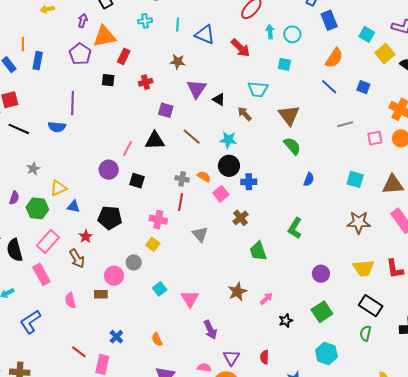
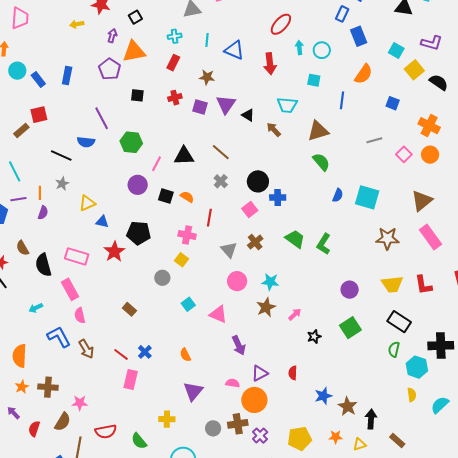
orange line: (23, 44) -> (40, 193), moved
red arrow: (240, 48) -> (270, 64), turned 40
red rectangle: (124, 56) -> (173, 63), moved
blue line: (329, 87) -> (342, 100), moved, turned 54
purple line: (72, 103) -> (102, 118), turned -30
purple square: (166, 110) -> (200, 107), moved
brown triangle: (289, 115) -> (318, 131), turned 50
black line: (19, 129) -> (61, 156), moved
pink square: (375, 138) -> (404, 154), turned -35
cyan star: (228, 140) -> (270, 282), moved
orange semicircle: (204, 177) -> (187, 197), moved
gray cross: (182, 179) -> (221, 181), moved, turned 32
cyan square: (355, 179) -> (367, 197), moved, size x1.4
brown triangle: (393, 184) -> (422, 201), turned -35
green hexagon: (37, 208) -> (131, 142), moved
brown cross: (241, 218) -> (255, 242), moved
red star: (86, 236) -> (114, 252), size x1.5
pink rectangle: (48, 241) -> (77, 256), turned 65
green trapezoid: (258, 251) -> (295, 239), moved, turned 145
brown arrow: (77, 258) -> (86, 349), moved
pink circle: (114, 276) -> (237, 281), moved
brown rectangle: (101, 294) -> (129, 309), turned 40
pink triangle: (190, 299) -> (218, 314), turned -36
pink semicircle: (70, 300) -> (80, 315), moved
blue L-shape: (30, 322) -> (59, 337), turned 95
red line: (79, 352) -> (121, 354), moved
cyan hexagon: (326, 354) -> (417, 367), moved
purple triangle: (231, 358) -> (260, 373), turned 30

